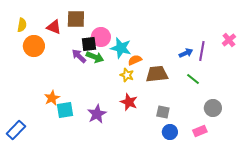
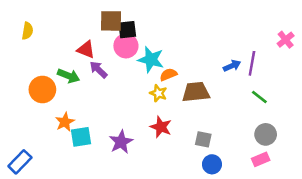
brown square: (76, 19) -> (111, 21), moved
red triangle: (54, 27) -> (86, 50), moved
pink cross: (229, 40) -> (286, 40), moved
black square: (89, 44) -> (127, 30), moved
orange circle: (34, 46) -> (42, 90), moved
green arrow: (95, 57) -> (69, 76), moved
green line: (193, 79) -> (259, 97), moved
pink rectangle: (200, 131) -> (261, 159), moved

